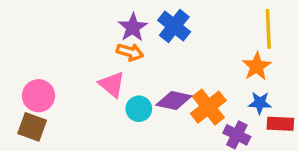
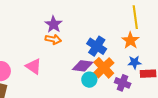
blue cross: (174, 26) -> (97, 46), moved
pink triangle: (112, 84) -> (34, 66), moved
cyan circle: (139, 109) -> (89, 80), moved

